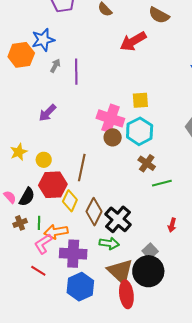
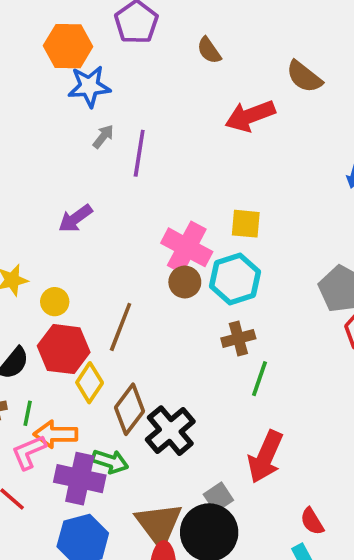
orange hexagon: (21, 55) -> (68, 46), moved
brown cross: (147, 163) -> (238, 338), turned 30
green line: (162, 183) -> (260, 379), turned -66
red arrow: (172, 225) -> (265, 457), size x2.0
green arrow: (109, 243) -> (110, 461), moved

